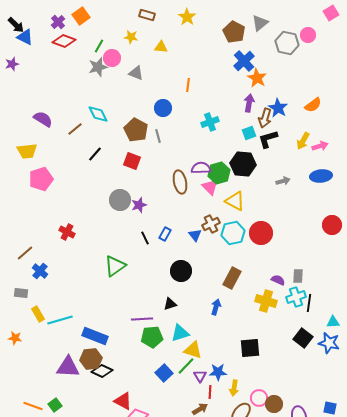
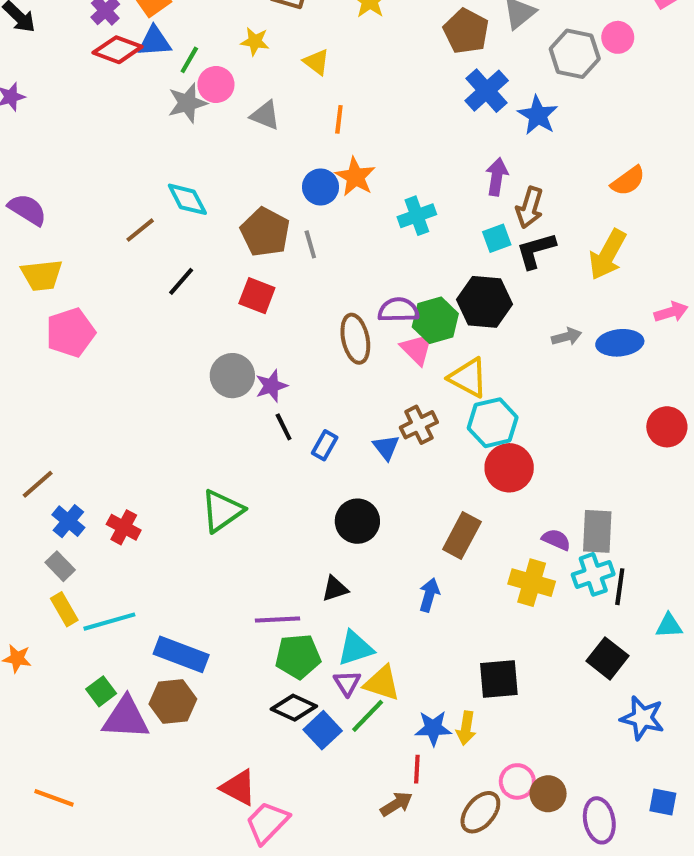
blue triangle: (25, 37) -> (154, 41), moved, turned -30
yellow triangle: (161, 47) -> (316, 62), turned 32
orange star: (257, 78) -> (355, 177), moved
orange line: (188, 85) -> (339, 119), moved
blue star: (278, 108) -> (538, 115), moved
purple semicircle: (43, 119) -> (27, 210), moved
yellow arrow: (303, 141) -> (608, 255), size x1.4
pink arrow: (320, 146) -> (671, 312), moved
blue ellipse: (321, 176) -> (620, 343), moved
red cross: (67, 232) -> (124, 527), moved
cyan hexagon: (233, 233) -> (493, 423), moved
red circle: (261, 233) -> (509, 468), moved
black line: (145, 238) -> (284, 427), moved
gray rectangle: (298, 276) -> (597, 531), size x1.5
gray rectangle: (21, 293) -> (60, 566), moved, turned 40
blue star: (329, 343) -> (642, 718), moved
black diamond: (102, 371) -> (294, 708), moved
purple triangle: (200, 376) -> (347, 683), moved
yellow arrow: (234, 388) -> (466, 728), moved
green square: (55, 405) -> (101, 691), moved

